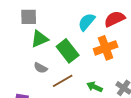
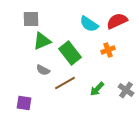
cyan semicircle: (87, 22) -> (89, 24), turned -96
orange cross: (106, 48) -> (108, 50), size x0.6
green arrow: (95, 87) -> (97, 89), turned -70

